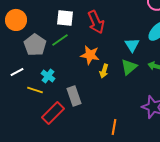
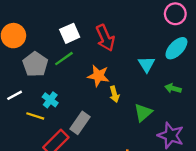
white square: (65, 18) -> (70, 33), turned -30
green triangle: (129, 67) -> (143, 112), moved
yellow arrow: (104, 71) -> (114, 94), turned -32
gray rectangle: (74, 96) -> (80, 123), turned 54

